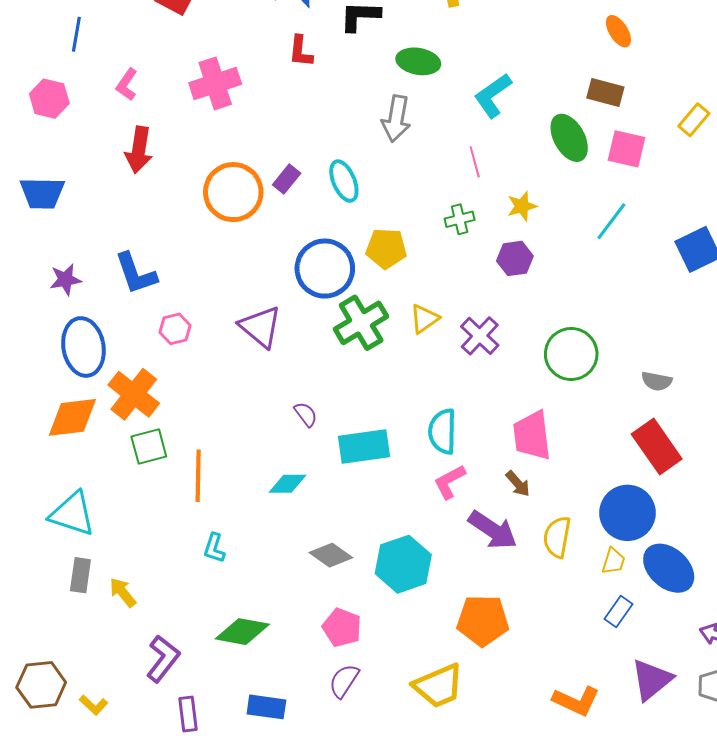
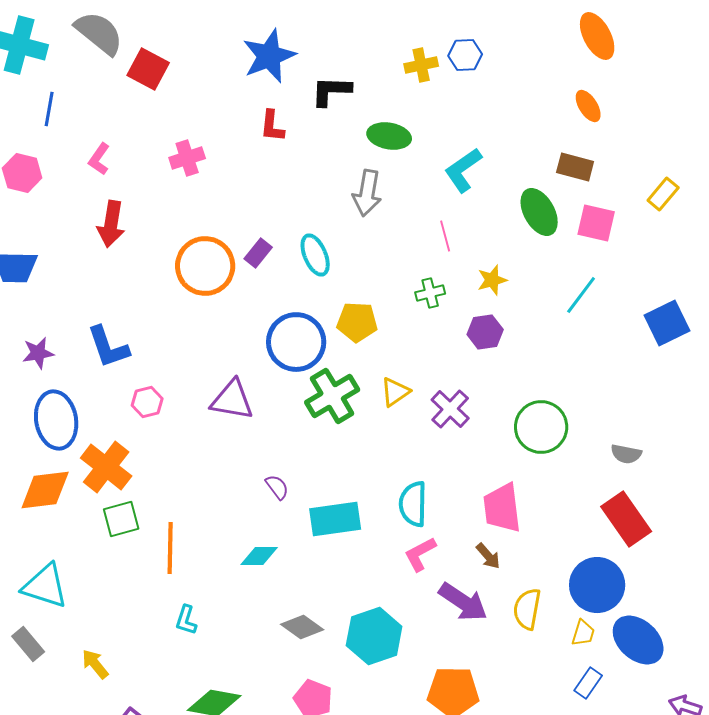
pink cross: (215, 83) -> (187, 158), size x0.7
purple triangle: (260, 327) -> (232, 400), turned -30
gray rectangle: (80, 575) -> (28, 644), moved, turned -48

